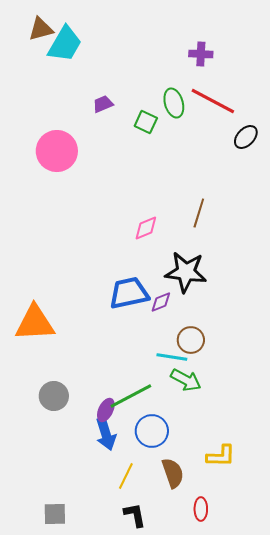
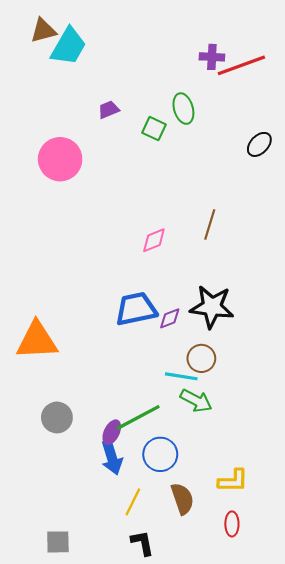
red line: (213, 101) -> (241, 65), moved, turned -48
black star: (186, 272) -> (212, 307), moved
red ellipse: (201, 509) -> (232, 524), moved

